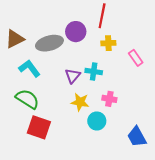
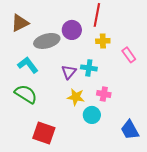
brown triangle: (15, 39) -> (20, 23), moved
red square: (39, 127) -> (44, 133), moved

